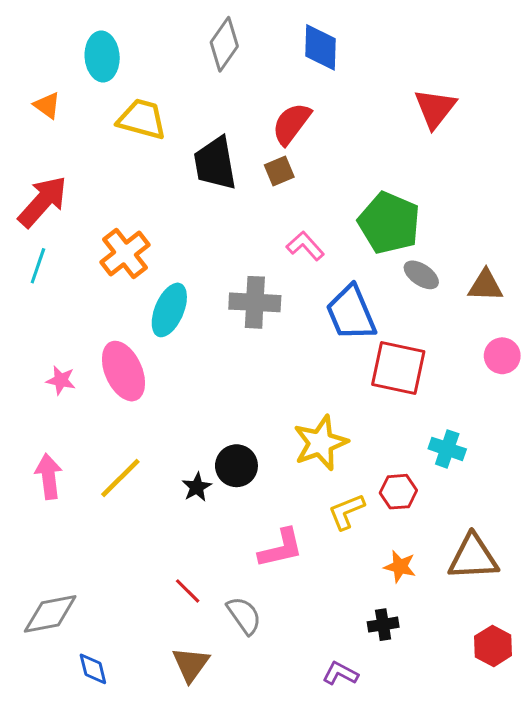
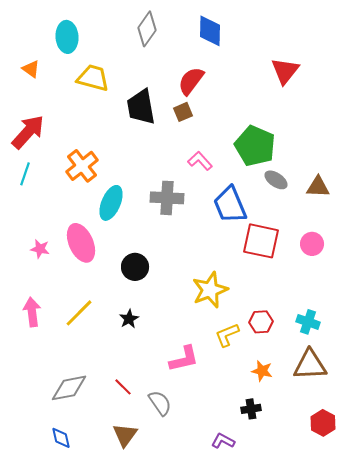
pink circle: (502, 356) -> (312, 244), moved
cyan cross: (447, 449) -> (308, 322), moved
black circle: (236, 466) -> (135, 267), moved
gray diamond: (50, 614) -> (69, 388), moved

